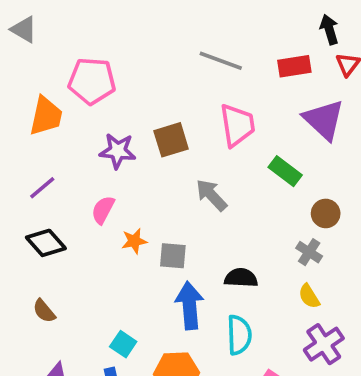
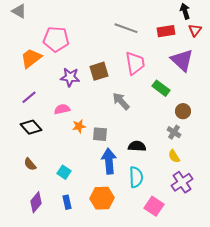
orange trapezoid: (46, 116) -> (31, 58), turned -140
pink semicircle: (103, 210) -> (62, 109), turned 49
cyan square: (123, 344) -> (64, 172), moved

